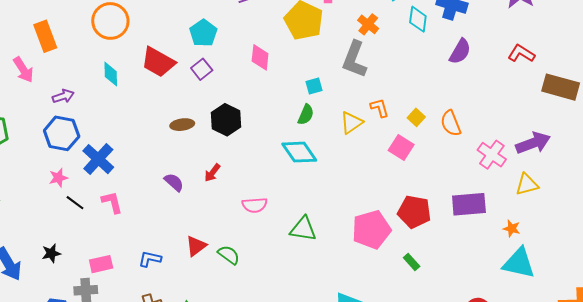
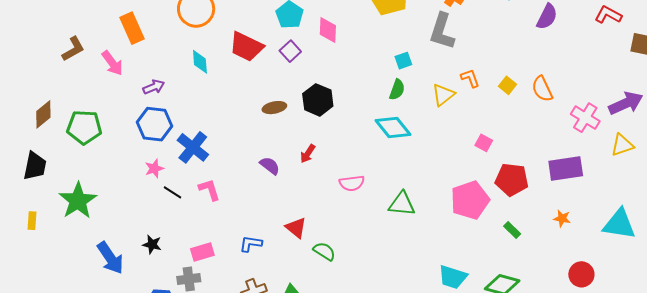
pink diamond: (260, 57) -> (328, 30), moved
pink square: (401, 147) -> (484, 143), moved, size x0.7
orange star: (512, 229) -> (562, 218), moved
red triangle: (196, 246) -> (296, 228), turned -40
black star: (51, 253) -> (152, 244), turned 30
green semicircle: (229, 255) -> (324, 251), moved

